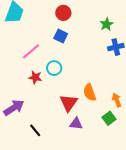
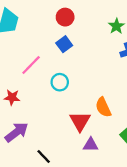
blue square: (61, 36) -> (64, 44), turned 32
red star: (35, 77) -> (12, 97), moved

